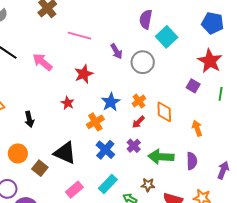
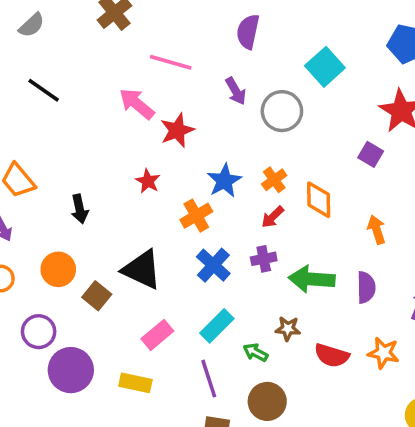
purple semicircle: (146, 19) -> (248, 32), moved
pink arrow: (42, 62) -> (137, 104), moved
purple cross: (134, 146) -> (264, 259), turned 32

